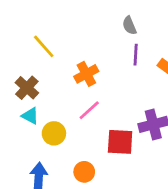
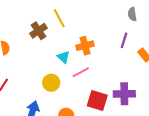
gray semicircle: (129, 25) -> (132, 14), moved
brown cross: (27, 88) -> (38, 31), moved
cyan triangle: (30, 116) -> (63, 57), moved

